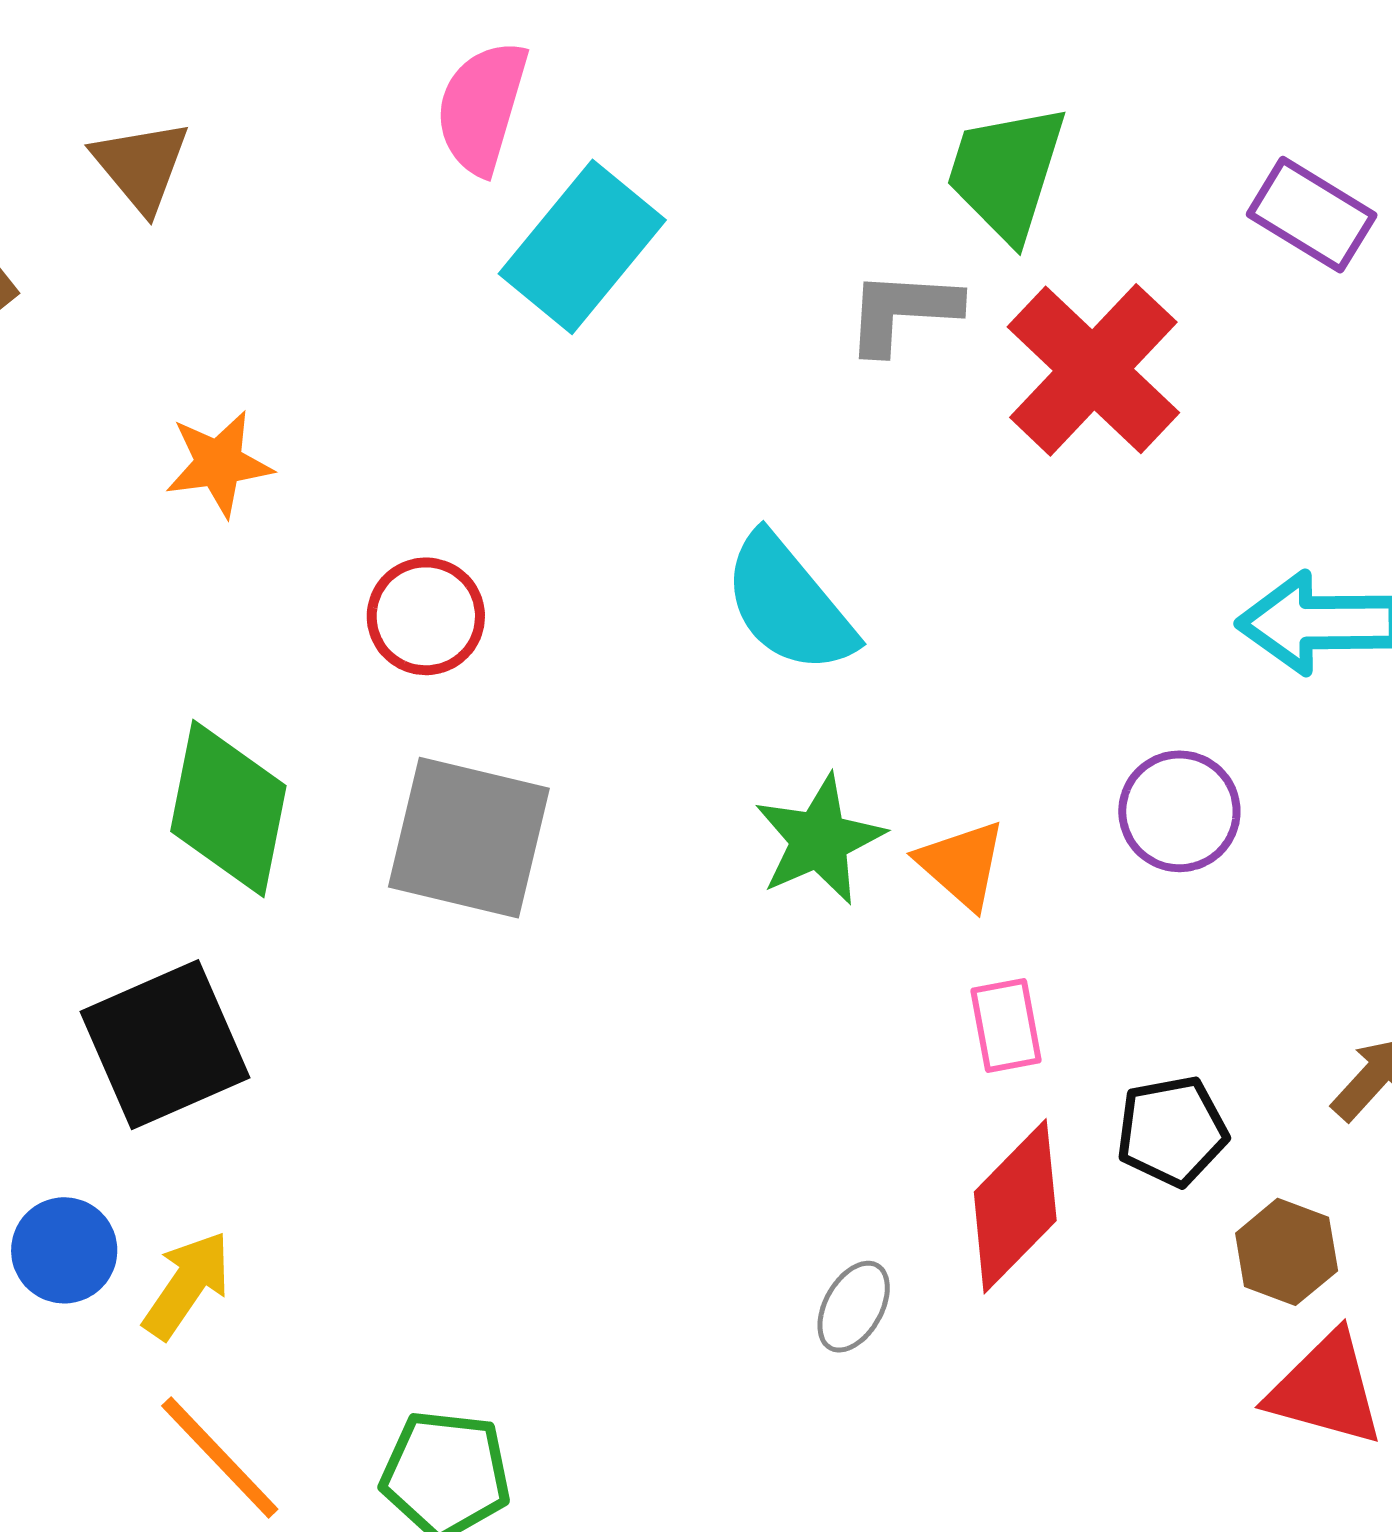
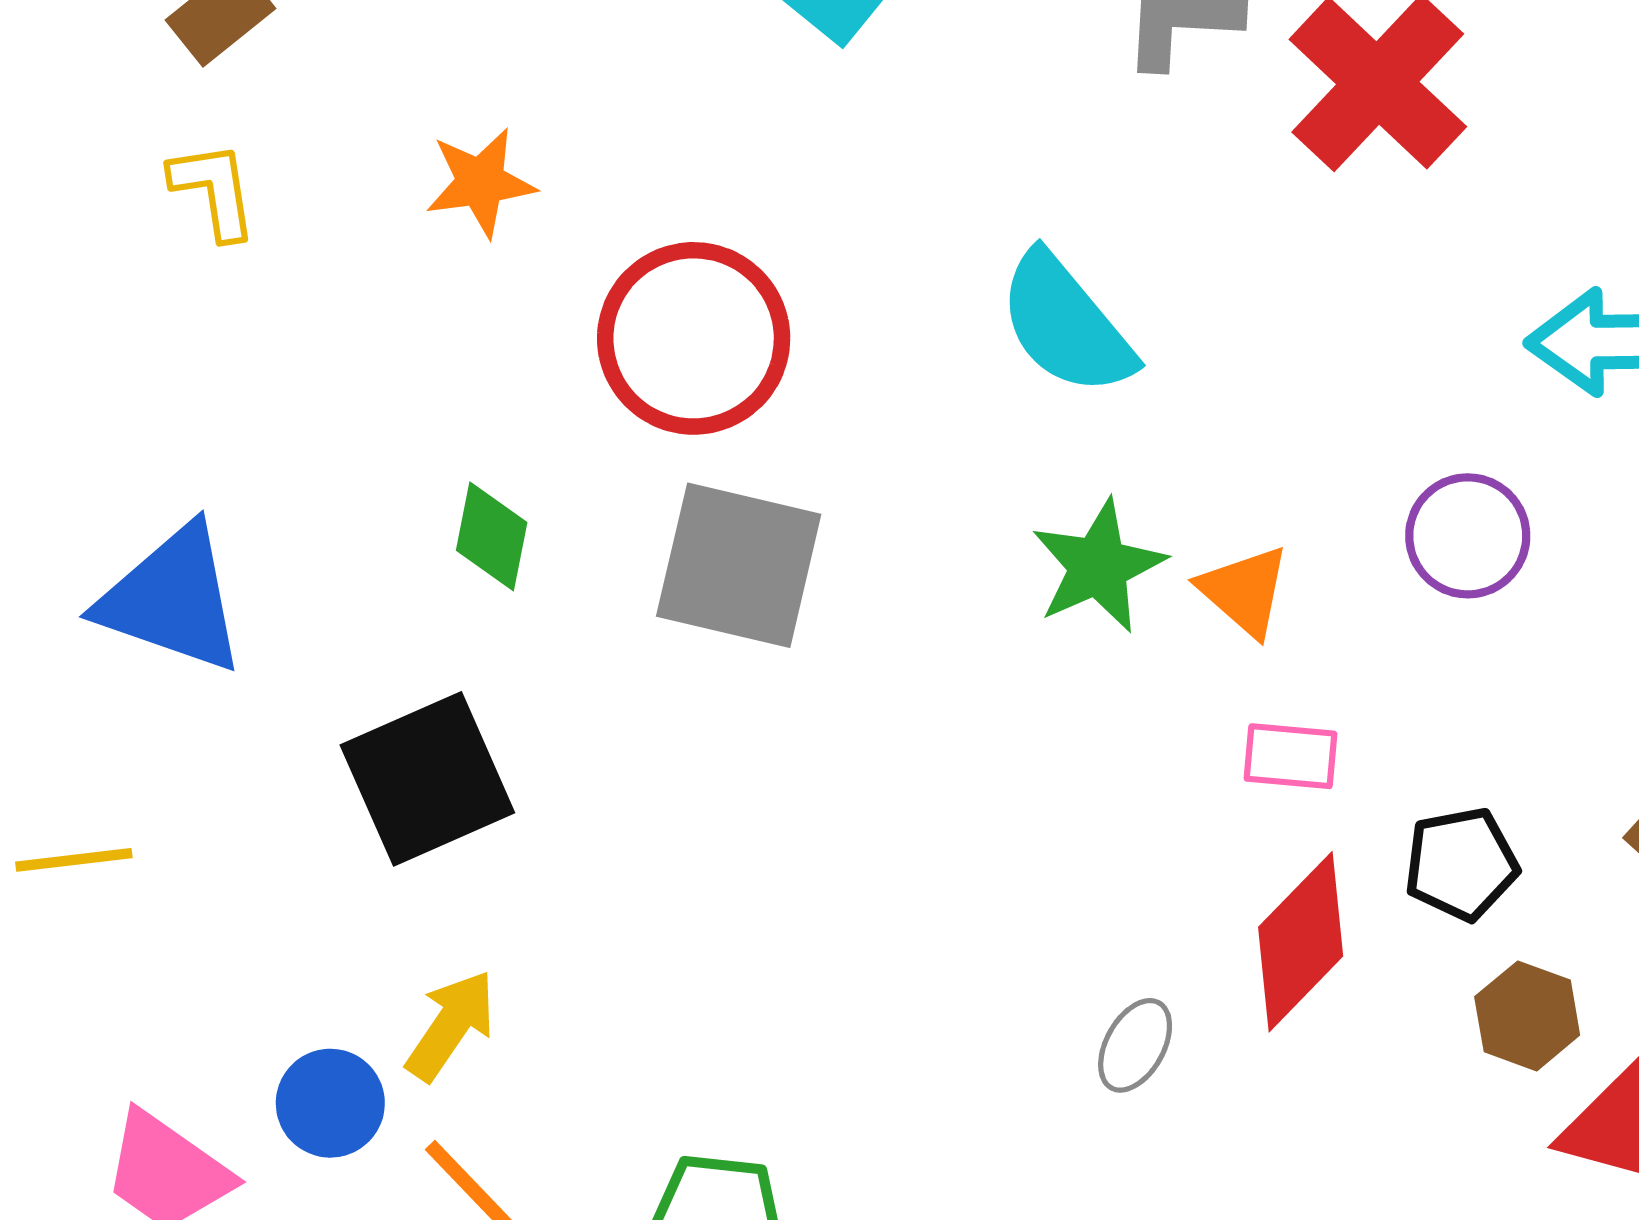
red circle: (426, 616) -> (694, 338), size x1.6
green diamond: (228, 808) -> (492, 536), size x0.6
pink rectangle: (1006, 1025) -> (1290, 756), turned -74
blue circle: (64, 1250) -> (330, 1103), moved
brown hexagon: (1287, 1252) -> (1527, 1016), moved

